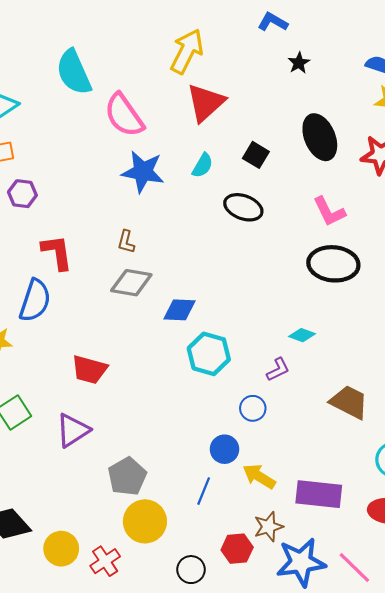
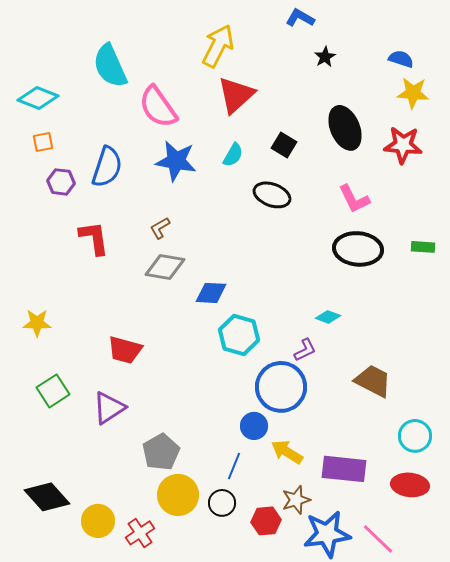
brown L-shape: (126, 242) -> (160, 228), turned 45
blue semicircle: (35, 300) -> (107, 167), moved
blue circle: (253, 408) -> (281, 387), size x2.0
black circle: (191, 570) -> (222, 503), moved

